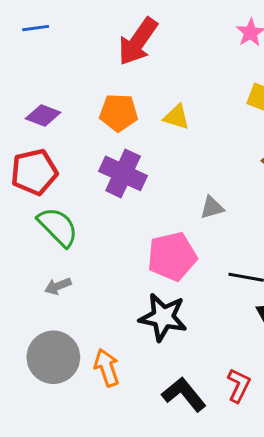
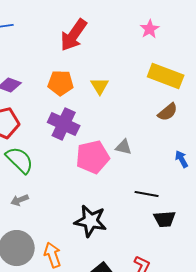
yellow triangle: (176, 117) -> (100, 86), turned 42
gray triangle: (212, 208) -> (124, 147), turned 30
pink pentagon: (172, 256) -> (93, 157), moved

